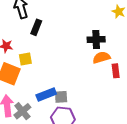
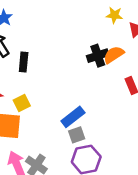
orange semicircle: (101, 58) -> (114, 55), moved
blue rectangle: (46, 95) -> (73, 117), moved

